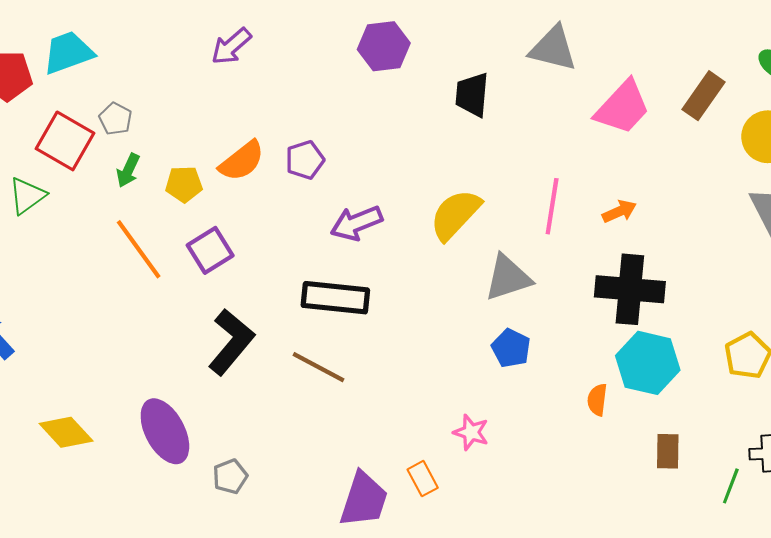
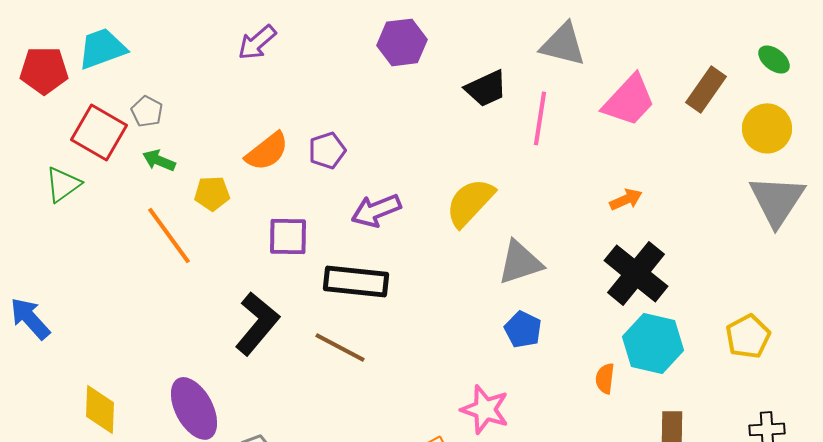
black trapezoid: (472, 95) -> (486, 88), turned -120
green arrow: (128, 170) -> (159, 160), turned 88
yellow pentagon: (184, 184) -> (212, 193), moved
pink line: (552, 206) -> (540, 118), moved
purple square: (210, 250) -> (288, 236), moved, turned 33
black cross: (630, 289) -> (636, 273), turned 34
yellow diamond: (66, 432) -> (100, 409), turned 45
pink star: (471, 432) -> (485, 409), size x1.4

